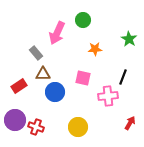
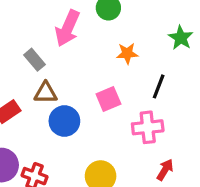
black line: (123, 77) -> (159, 86), moved
pink square: (83, 78) -> (108, 99), turned -35
red arrow: (130, 123) -> (165, 170), moved

